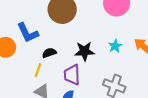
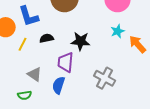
cyan star: (115, 46) -> (118, 31), moved
yellow line: (38, 70) -> (23, 44), moved

